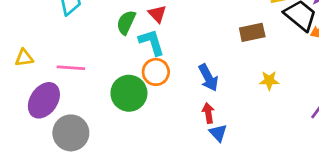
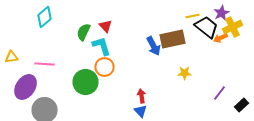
brown rectangle: (252, 32) -> (172, 39), size x1.4
blue arrow: (208, 78) -> (154, 46), moved
blue triangle: (218, 133) -> (140, 111), moved

